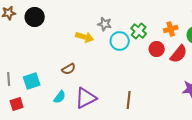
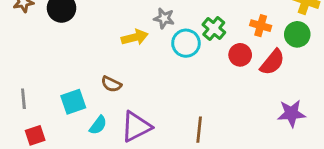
orange cross: (171, 29) -> (261, 26), turned 32
yellow arrow: (85, 37) -> (135, 37), turned -30
brown semicircle: (69, 69) -> (111, 84), turned 56
cyan square: (32, 81) -> (73, 102), moved

